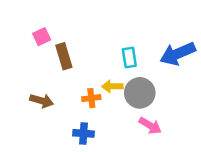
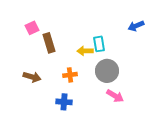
blue arrow: (178, 54) -> (136, 26), moved, size x0.6
yellow arrow: (112, 86) -> (85, 51), moved

